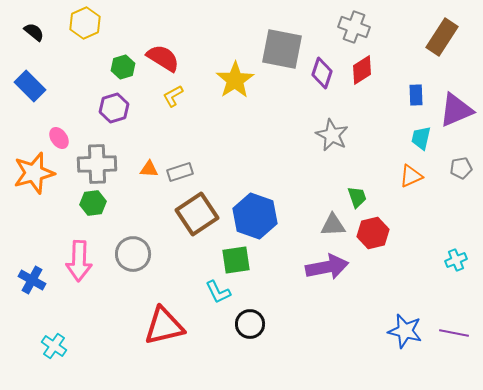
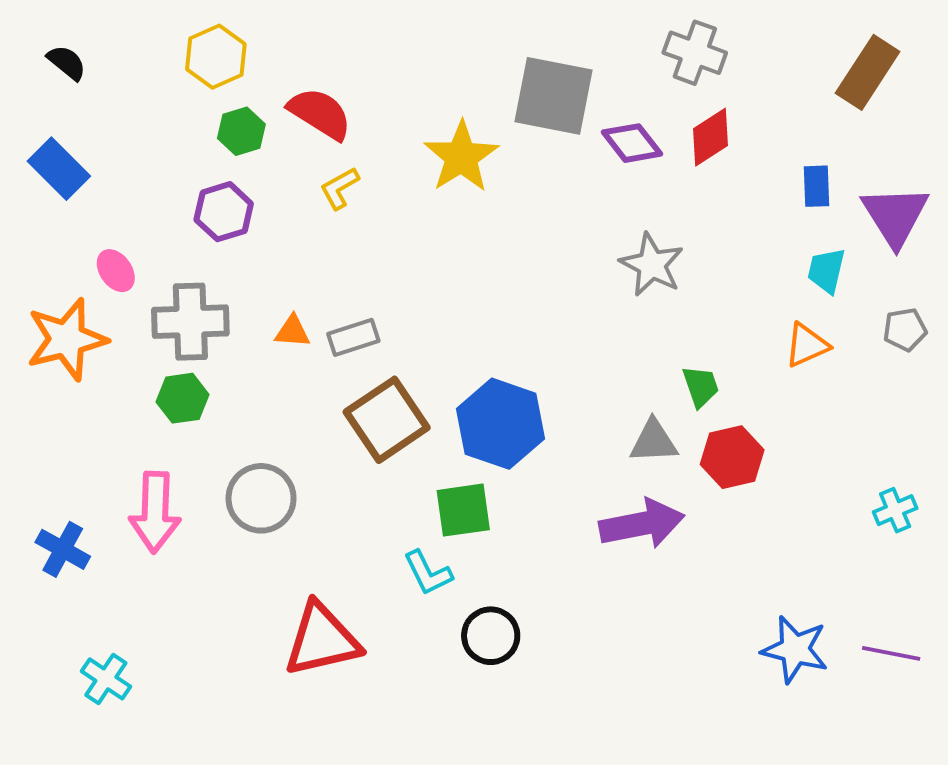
yellow hexagon: (85, 23) -> (216, 57), moved
purple diamond: (322, 73) -> (632, 143), turned -56
purple triangle: (456, 110) -> (895, 216), turned -39

